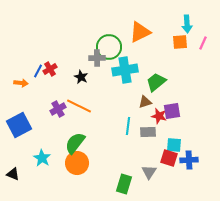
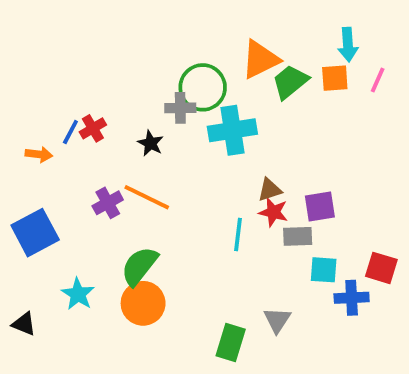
green trapezoid: (156, 82) -> (290, 82), moved
red star: (159, 116) -> (273, 212), moved
gray rectangle: (148, 132) -> (298, 236), moved
red square: (169, 158) -> (381, 268), moved

